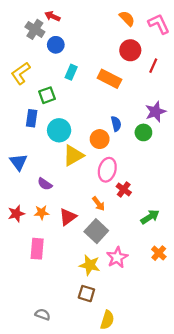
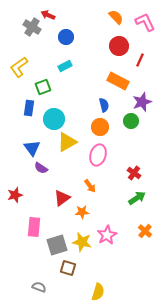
blue circle: (56, 45) -> (66, 37), moved
cyan rectangle: (71, 72) -> (65, 66), turned 40
orange rectangle: (109, 79) -> (118, 81), moved
blue semicircle: (116, 124) -> (104, 105), moved
orange circle: (100, 139) -> (100, 127), moved
blue triangle: (18, 162) -> (32, 148), moved
red cross: (124, 189) -> (134, 173), moved
orange star: (42, 212) -> (82, 212), moved
gray square: (96, 231) -> (57, 245), moved, turned 30
brown square: (86, 294) -> (68, 268), moved

